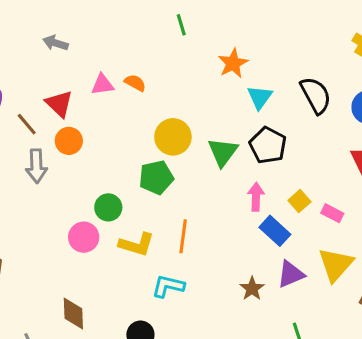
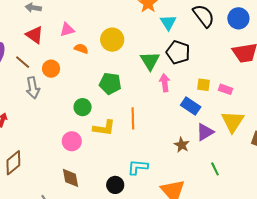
orange semicircle: (135, 83) -> (81, 49), moved
red triangle: (59, 104) -> (34, 35), moved
yellow circle: (173, 137) -> (112, 40), moved
green pentagon: (156, 177) -> (110, 83), turned 30
pink arrow: (256, 197) -> (165, 83), moved
yellow square: (299, 201) -> (203, 85), turned -32
pink circle: (84, 237) -> (72, 141), moved
cyan L-shape: (168, 286) -> (138, 167), moved

